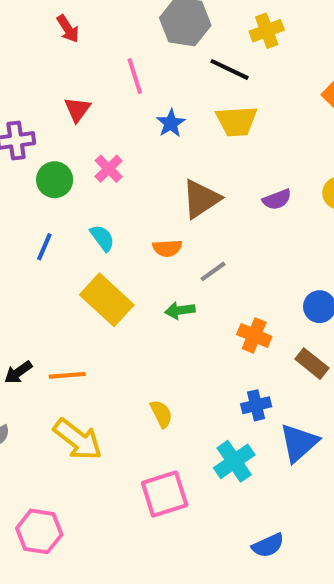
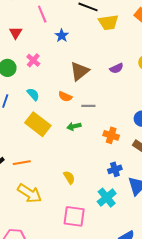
yellow trapezoid: (237, 121) -> (108, 22), moved
orange semicircle: (167, 248) -> (65, 97), turned 32
gray line: (213, 271) -> (88, 106), turned 40
pink square: (165, 494) -> (74, 216), turned 30

